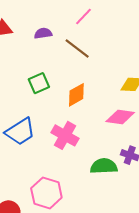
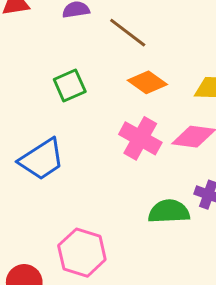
orange diamond: (76, 95) -> (147, 82), moved, turned 65
pink cross: (65, 135) -> (140, 138), moved

